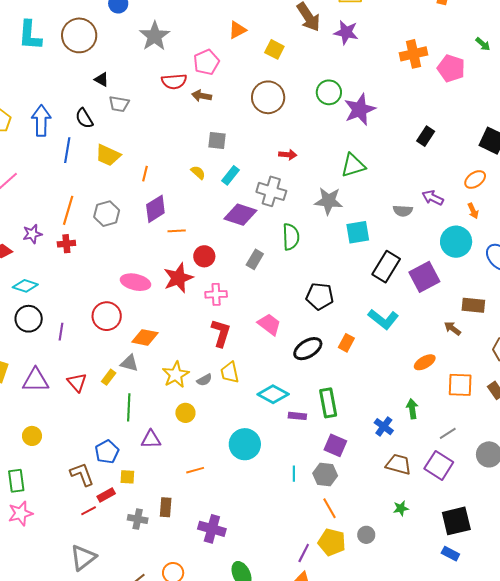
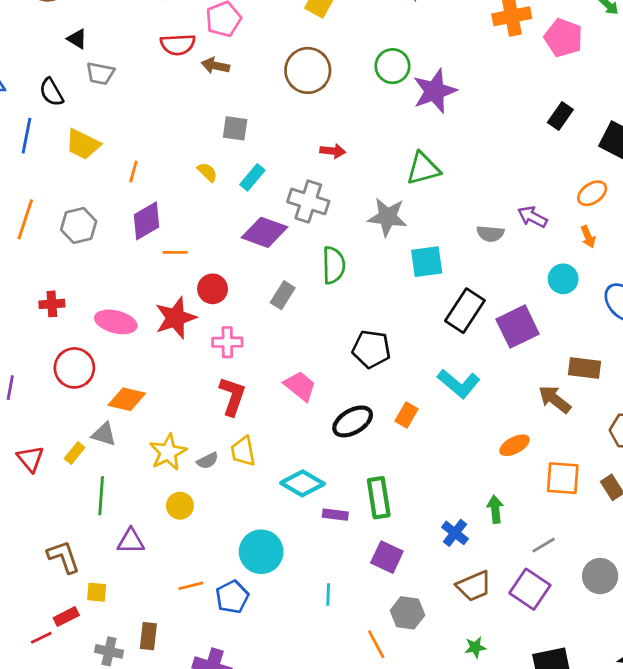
black rectangle: (426, 136) -> (560, 116), moved
cyan circle: (456, 242) -> (563, 279), size x0.7
red cross: (66, 244) -> (52, 304), moved
brown arrow: (453, 328) -> (555, 399), size x1.4
blue pentagon: (107, 452) -> (232, 597), moved
brown trapezoid: (399, 464) -> (474, 586), turned 140
brown L-shape: (82, 474) -> (64, 557), moved
gray hexagon: (325, 475) -> (407, 613), moved

